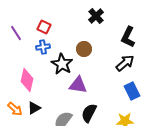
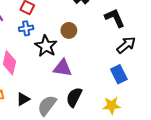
black L-shape: (128, 37) -> (115, 18), turned 130
black arrow: (125, 63) -> (126, 45), moved
black triangle: (34, 108) -> (23, 99), moved

